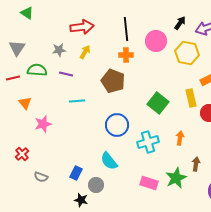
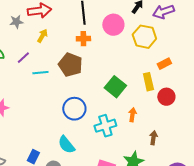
gray star: (59, 50) -> (16, 22), moved
purple line: (66, 74) -> (23, 58), turned -56
cyan line: (77, 101) -> (40, 73), moved
orange arrow: (180, 138) -> (132, 115), moved
brown arrow: (196, 164) -> (153, 138), moved

